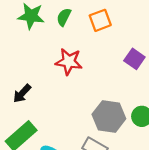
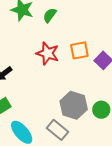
orange square: (100, 20) -> (79, 50), moved

